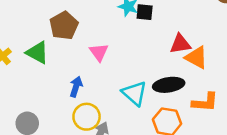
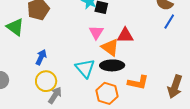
pink triangle: (99, 52) -> (96, 32), moved
orange triangle: (196, 58) -> (110, 47), moved

